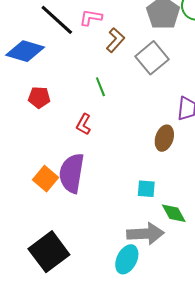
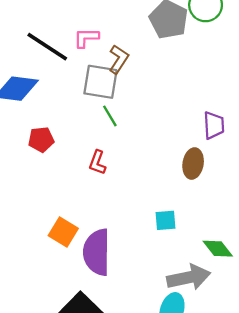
gray square: (152, 58) -> (100, 82), moved, turned -32
purple semicircle: (72, 173) -> (97, 252), moved
cyan square: (146, 189) -> (165, 220), moved

